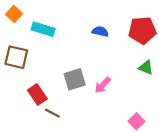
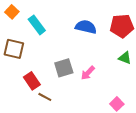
cyan rectangle: (43, 29) -> (37, 25), turned 36
blue semicircle: (100, 31) -> (86, 27), size x1.5

